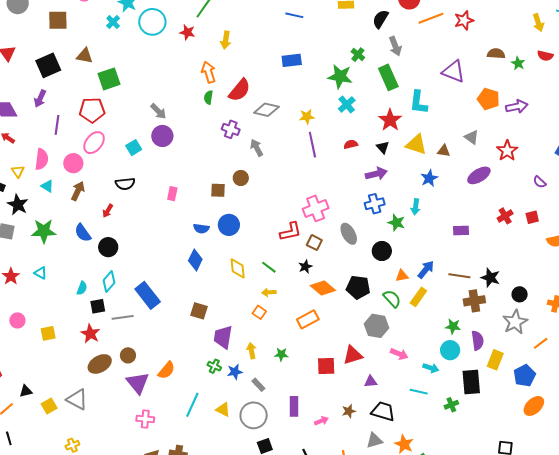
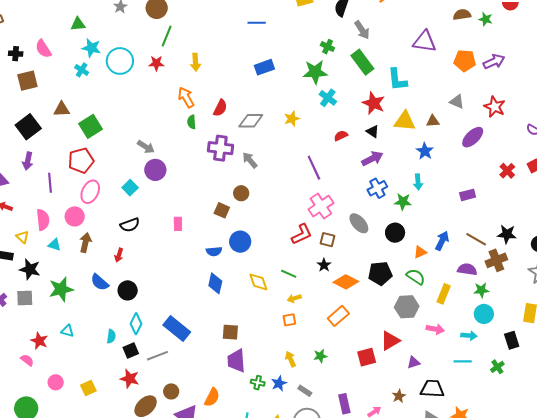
red semicircle: (240, 90) -> (220, 108), size x0.7
purple cross: (231, 129) -> (220, 148), size x1.4
purple line: (312, 145) -> (314, 168), moved
brown square: (218, 190) -> (222, 210), turned 35
brown line: (459, 276) -> (476, 239), turned 35
yellow rectangle: (418, 297) -> (444, 294), moved
orange square: (259, 312) -> (289, 320), turned -32
purple trapezoid: (223, 337) -> (236, 361), moved
purple semicircle: (478, 340) -> (467, 269), moved, turned -60
black rectangle: (471, 382) -> (512, 340), size x0.7

